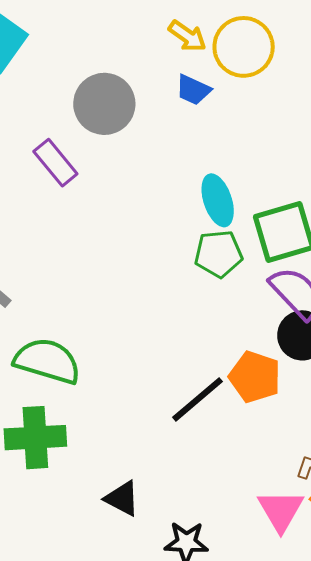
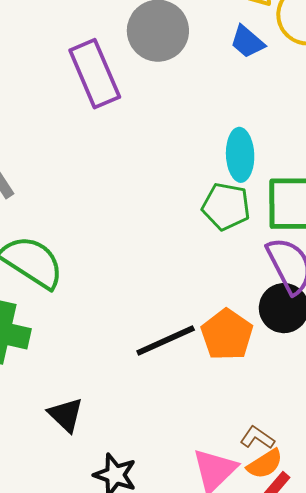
purple rectangle: (55, 163) -> (95, 74), size x1.4

